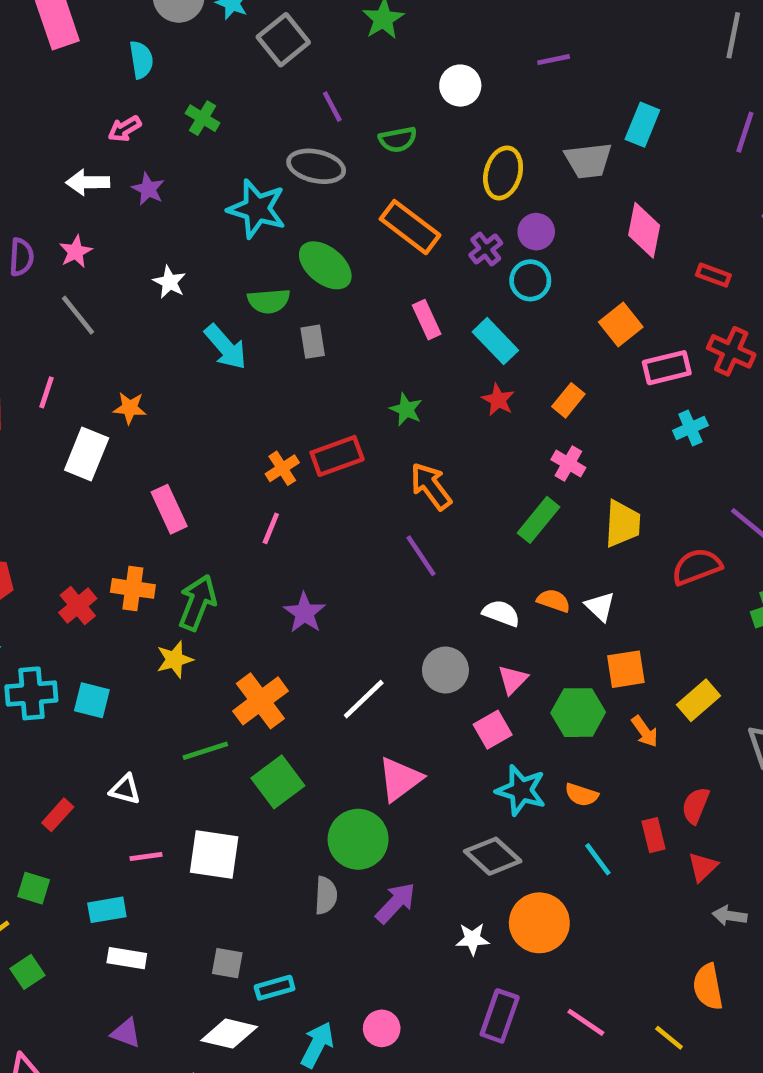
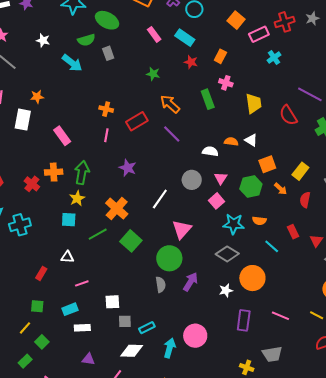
red cross: (731, 351) -> (285, 22), turned -30
red rectangle: (337, 456) -> (137, 121), moved
orange cross: (282, 468) -> (106, 109), turned -32
green rectangle: (538, 520) -> (208, 99), moved, turned -48
red semicircle: (697, 567) -> (288, 115), turned -90
cyan square: (92, 700) -> (69, 220), moved
red semicircle: (696, 805) -> (305, 200), moved
white square: (214, 854) -> (112, 302), moved, size x0.7
pink circle: (382, 1028) -> (195, 336), size x1.5

